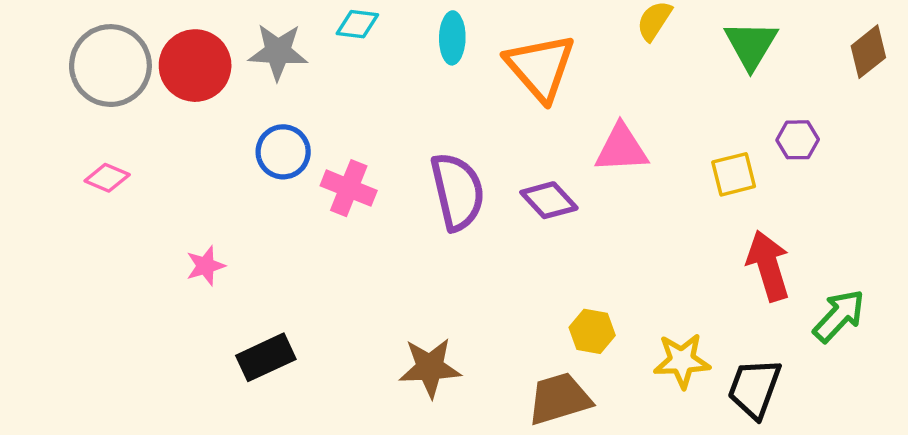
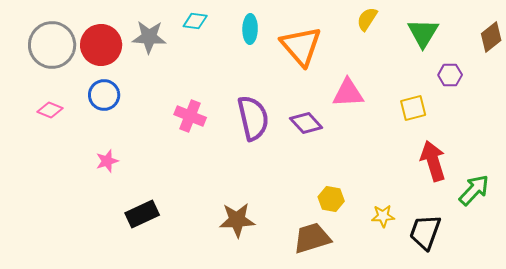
purple hexagon: (798, 140) -> (450, 75), moved
blue circle: (283, 152) -> (104, 95), moved
yellow star: (682, 361) -> (383, 216), size x0.7

